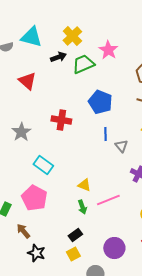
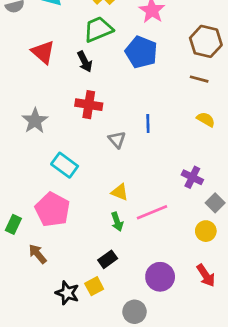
black arrow: (58, 57) -> (85, 62), moved, turned 84
green trapezoid: (83, 64) -> (98, 29), moved
blue pentagon: (100, 102) -> (141, 52), moved
gray triangle: (121, 146) -> (117, 140), moved
black star: (36, 253) -> (67, 293), moved
yellow square: (73, 254) -> (94, 286), moved

